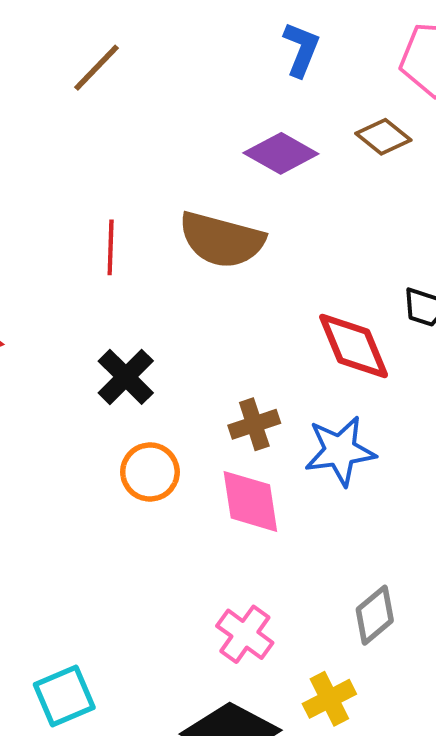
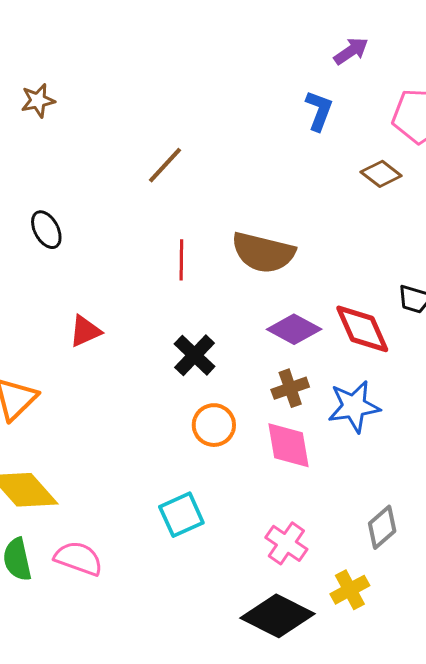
brown line: (96, 68) -> (165, 165), moved
purple diamond: (281, 153) -> (294, 329), moved
cyan square: (64, 696) -> (181, 515), moved

